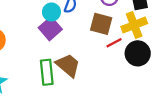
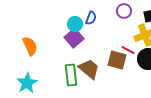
brown square: (101, 24) -> (117, 60), moved
red line: (114, 43) -> (128, 50), turned 56

